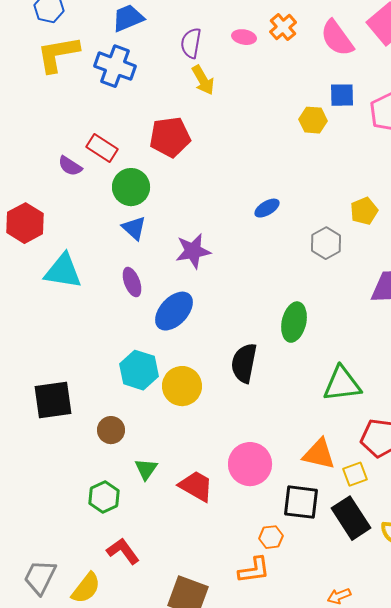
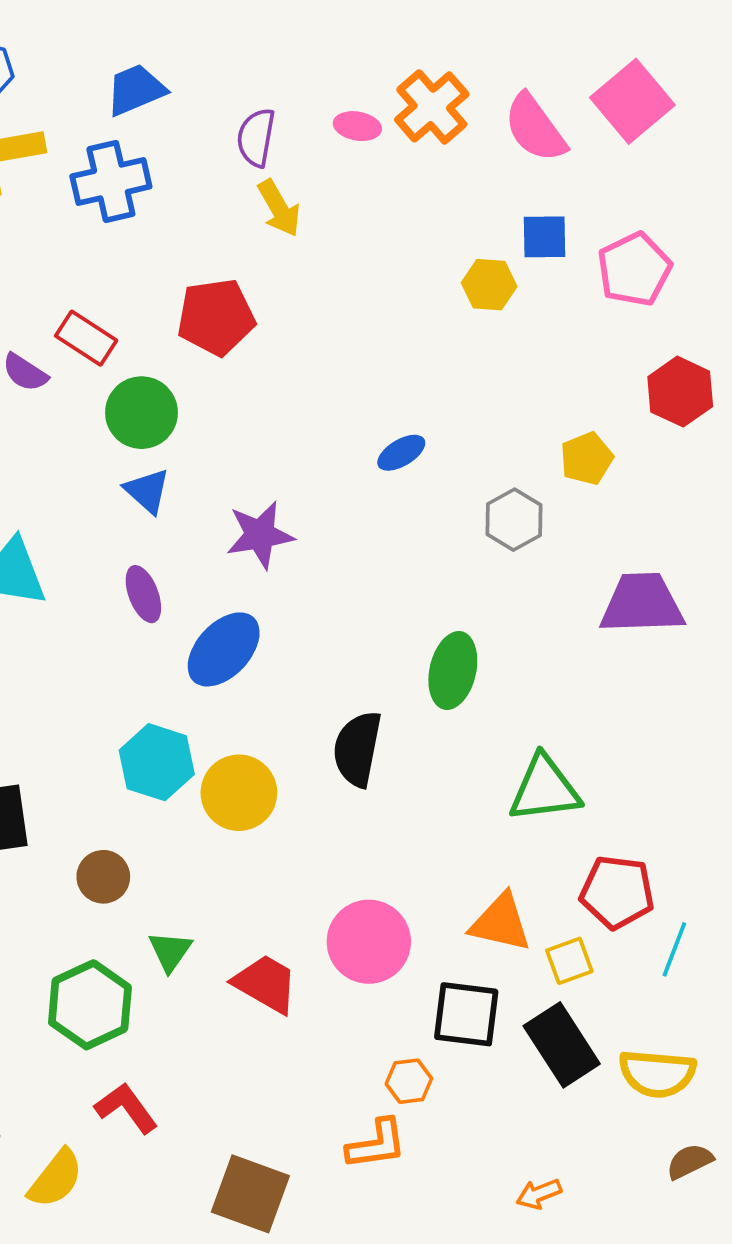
orange cross: (283, 27) -> (432, 107), size x1.4
blue cross: (115, 66) -> (111, 181), turned -33
green hexagon: (104, 497) -> (90, 1005), size x1.4

